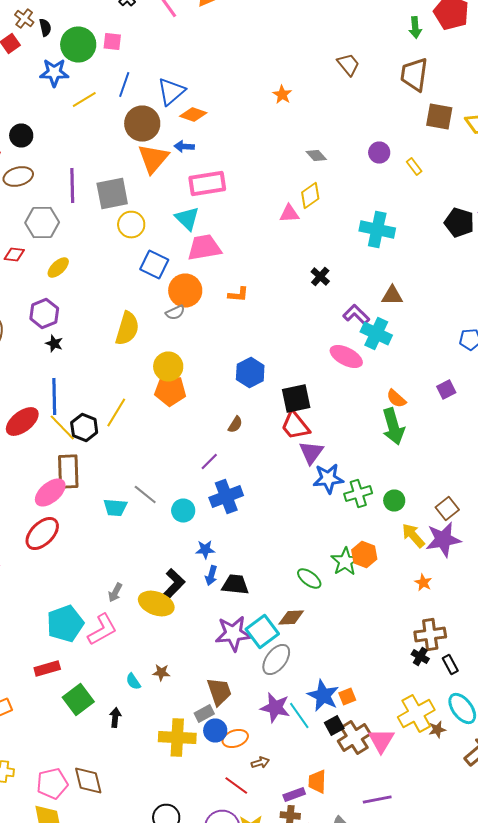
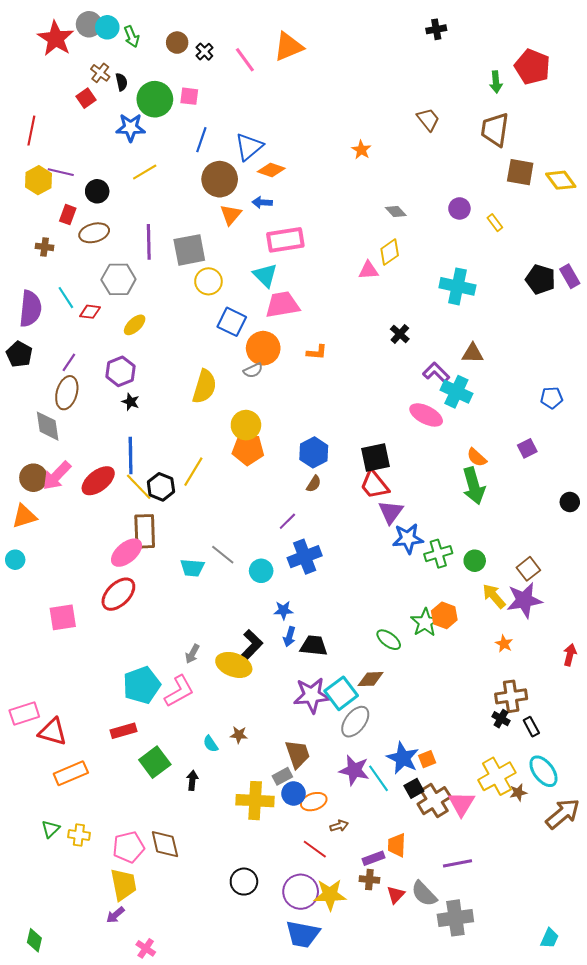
yellow line: (84, 100) -> (145, 172), moved
orange triangle: (153, 158) -> (231, 215), size x0.7
blue hexagon: (250, 372) -> (314, 452), moved

